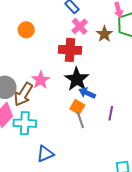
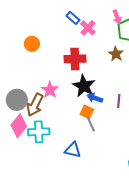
pink cross: (80, 26) -> (88, 28), moved
brown star: (104, 34) -> (116, 54), moved
purple line: (111, 113) -> (119, 101), moved
blue triangle: (45, 154) -> (73, 150), moved, turned 42

